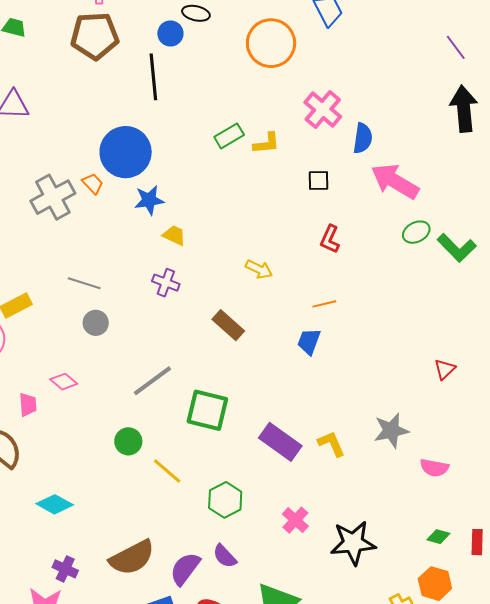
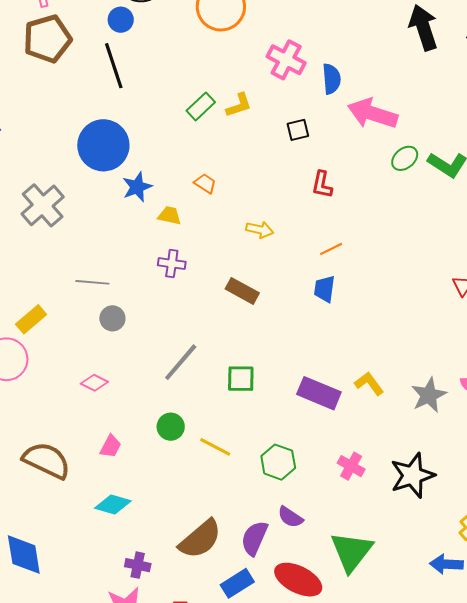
orange trapezoid: (93, 184) -> (205, 183), moved
pink trapezoid: (28, 405) -> (110, 446), moved, turned 45
green square: (207, 410) -> (241, 379), size x0.7
gray star: (391, 431) -> (429, 395), moved

